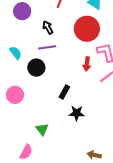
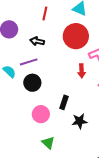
black arrow: (48, 27) -> (37, 41), turned -40
purple line: (47, 47) -> (29, 62), moved
pink circle: (15, 95) -> (41, 114), moved

